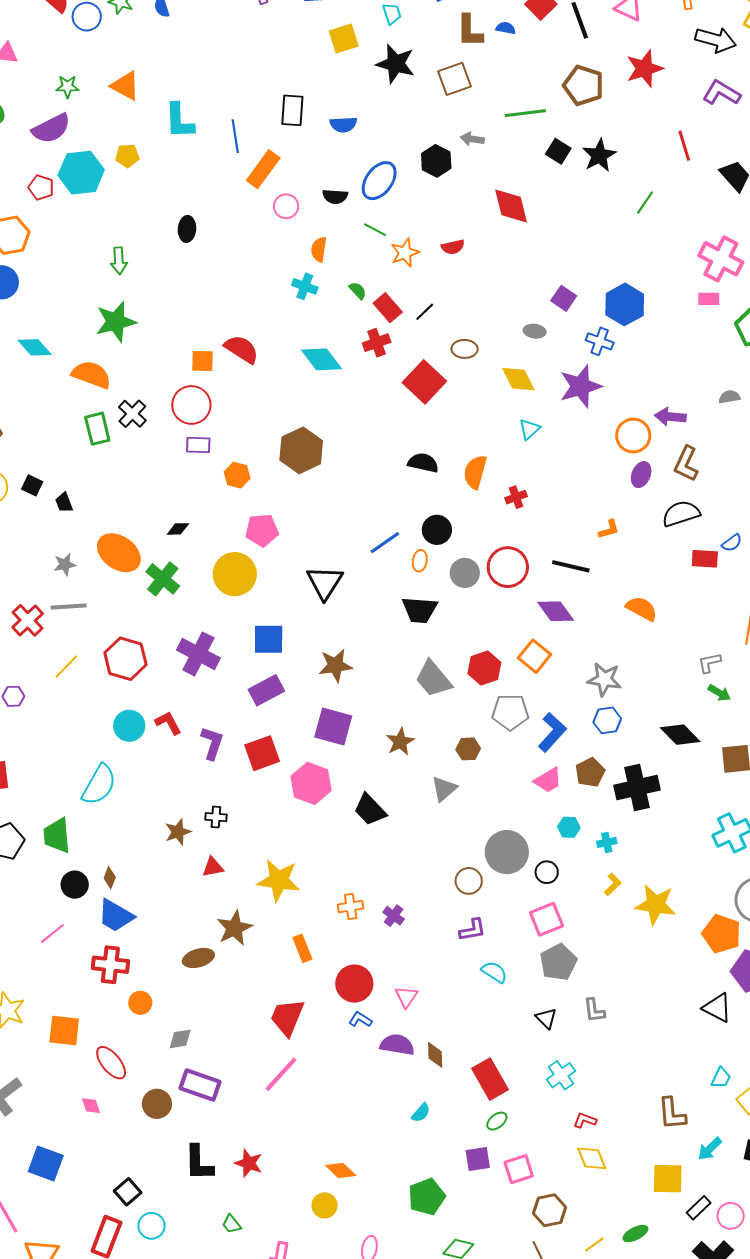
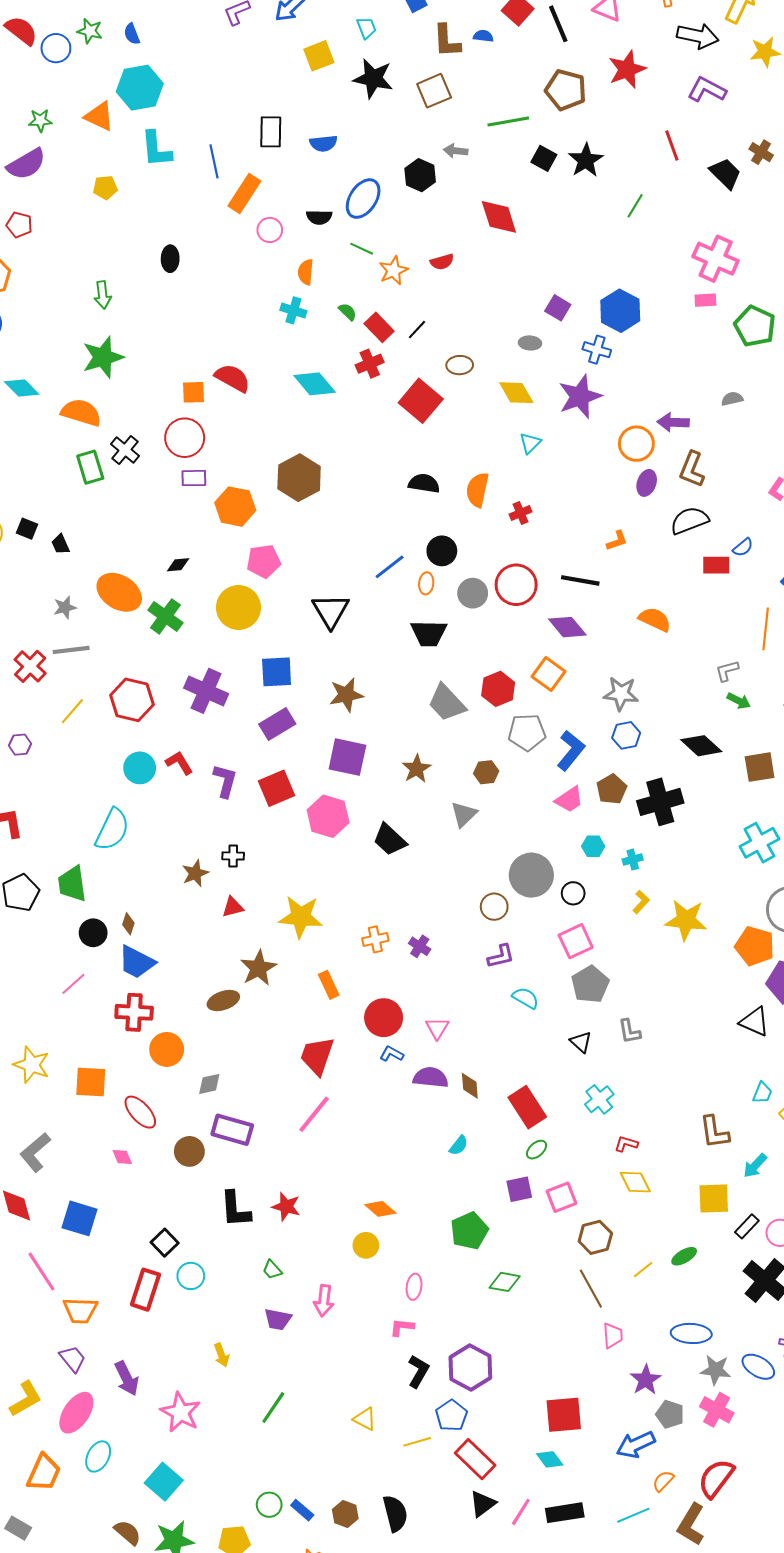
cyan hexagon: (81, 173) -> (140, 88), moved
orange hexagon: (237, 475) -> (235, 507), size x1.5
orange circle: (140, 1003) -> (167, 1049), size x1.4

